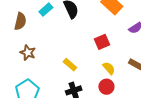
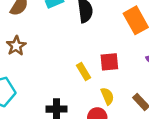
yellow rectangle: (70, 65) -> (83, 72), moved

